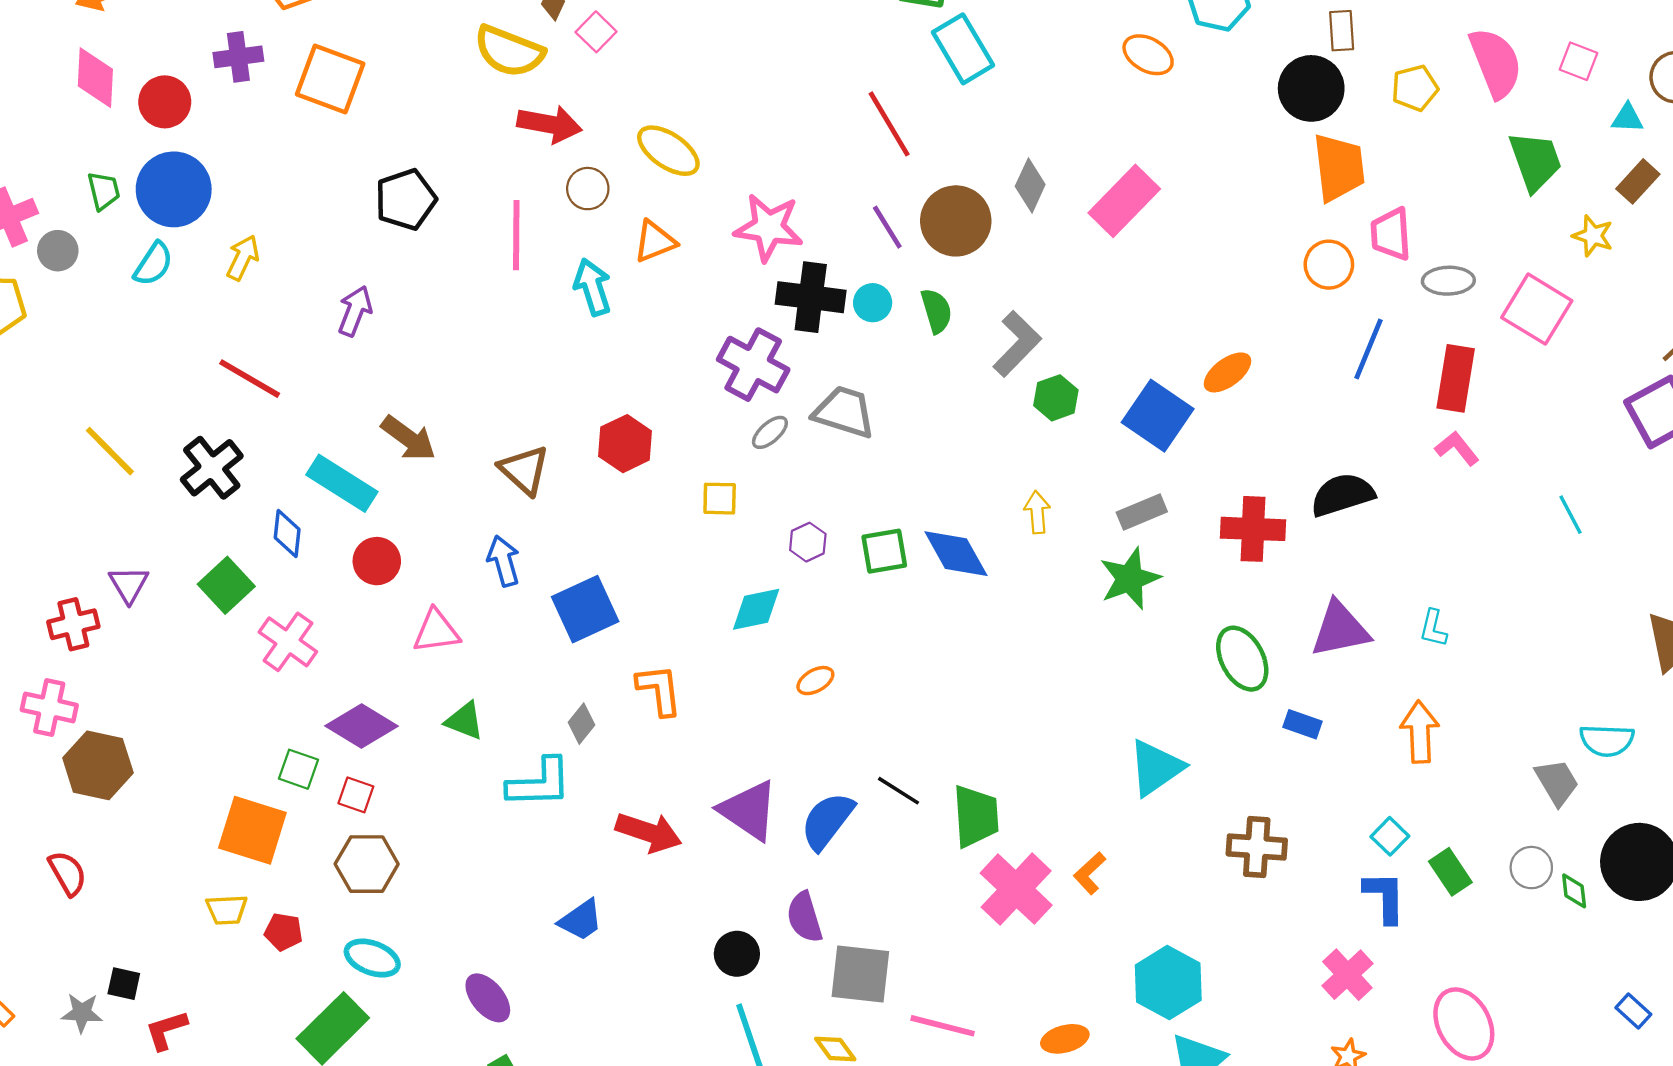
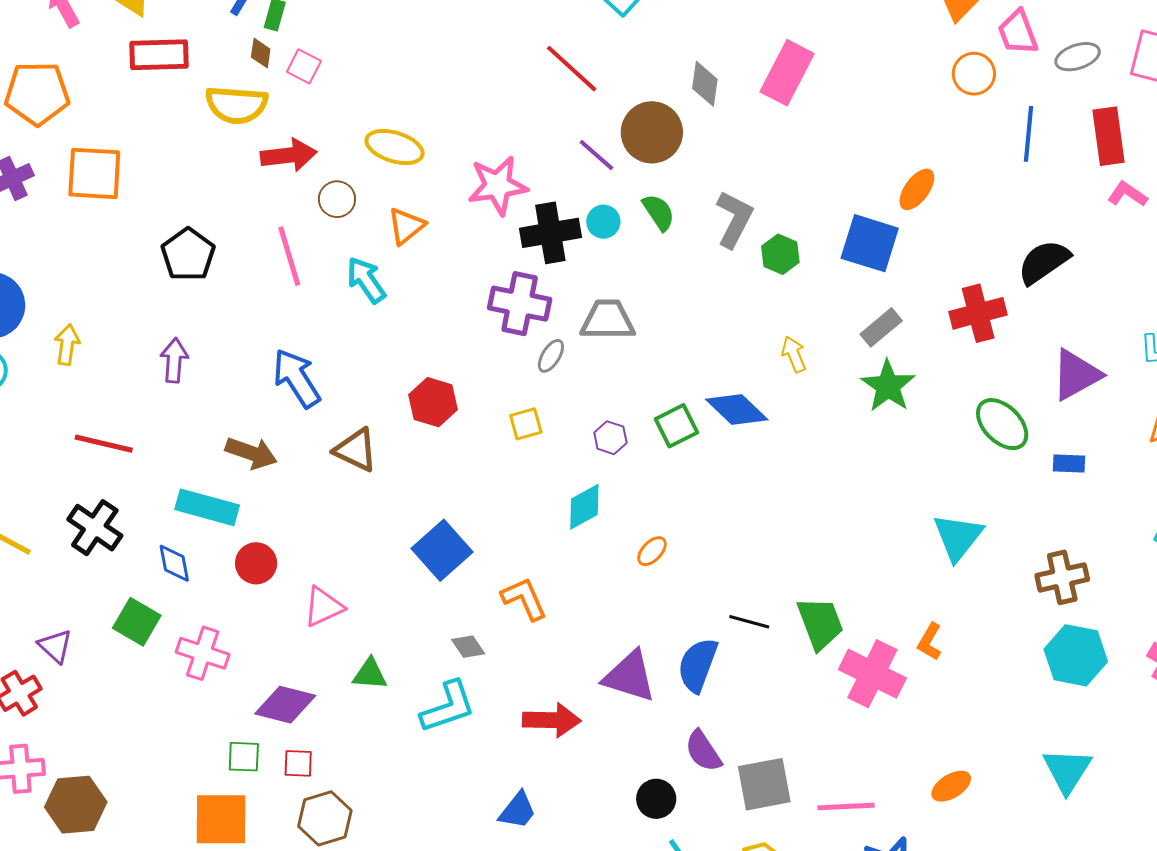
blue arrow: (504, 561) -> (297, 378), moved, size x1.4
gray diamond: (582, 724) -> (468, 647), turned -56
cyan hexagon: (1168, 983) -> (1076, 655), moved

